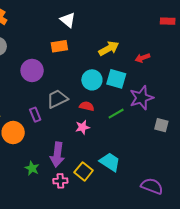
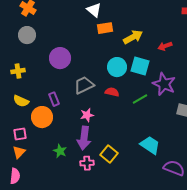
orange rectangle: (59, 46) -> (105, 28), moved
purple star: (141, 98) -> (164, 84), turned -30
purple rectangle: (35, 115) -> (54, 99), moved
pink star: (83, 127) -> (87, 115), moved
cyan trapezoid: (110, 162) -> (150, 145), moved

